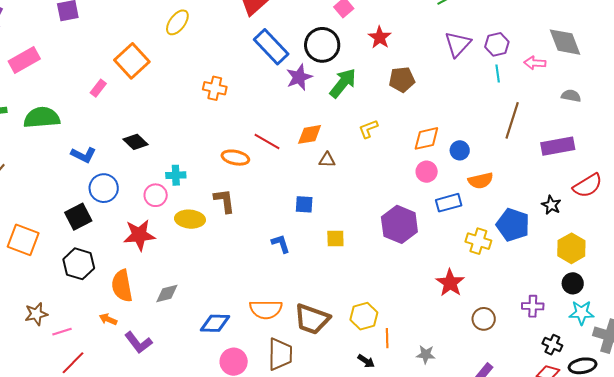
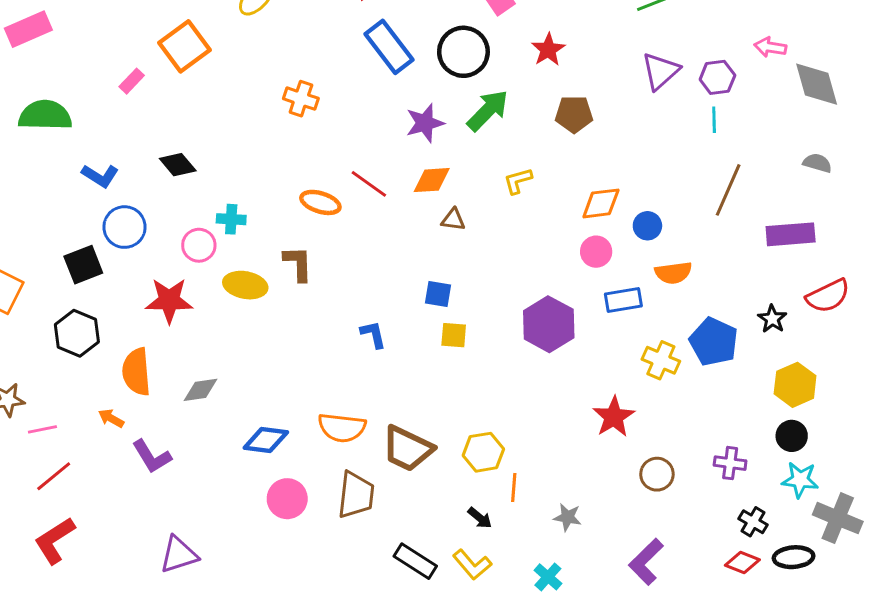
pink arrow: (535, 63) -> (770, 47), moved
purple star: (299, 77) -> (425, 123), moved
blue square: (304, 204) -> (438, 294), moved

